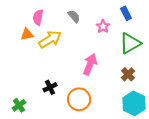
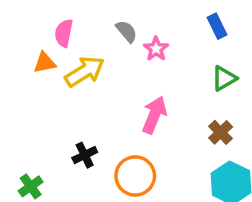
pink star: (103, 26) -> (156, 49), moved
green triangle: (130, 43) -> (224, 78), size x0.7

